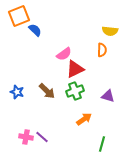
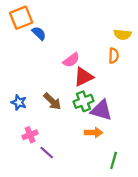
purple triangle: (108, 96) -> (101, 110), moved, size x1.5
orange arrow: (84, 119) -> (94, 133), turned 35
pink cross: (26, 137) -> (30, 135), moved, turned -32

